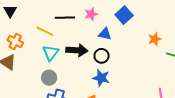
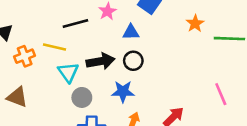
orange cross: (15, 42) -> (25, 56), moved, turned -35
gray circle: (49, 78) -> (82, 97), moved
blue star: (101, 78) -> (123, 92), moved

